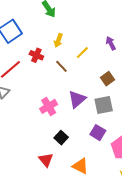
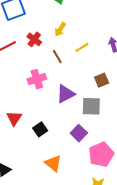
pink cross: (49, 106) -> (37, 79), moved
red triangle: (46, 160) -> (14, 118), moved

